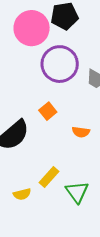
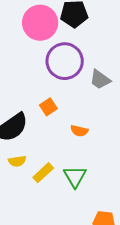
green triangle: (77, 192) -> (75, 177), moved
yellow semicircle: (22, 194) -> (17, 161), moved

